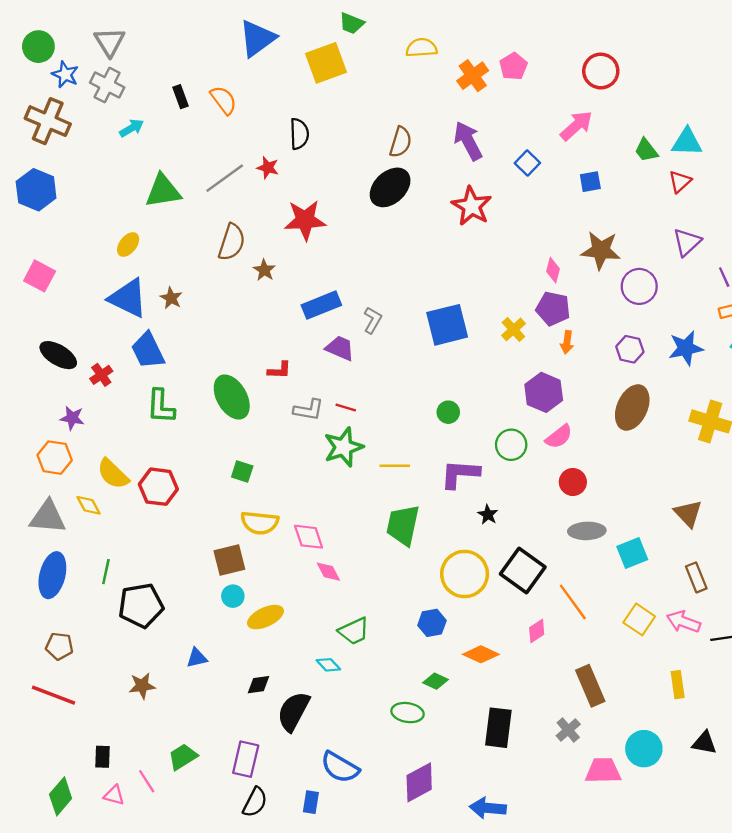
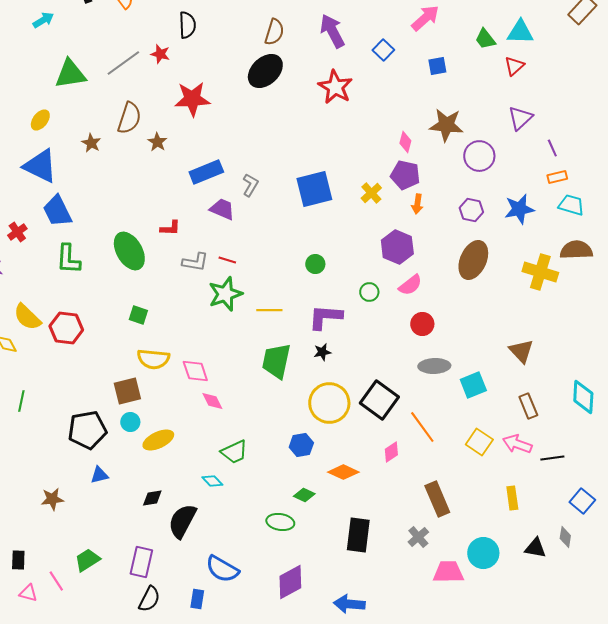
brown star: (171, 298) -> (91, 143), moved
green circle: (511, 445) -> (369, 292), size x0.7
black star: (488, 515) -> (322, 352), moved, turned 30
black pentagon: (141, 605) -> (87, 430), moved

